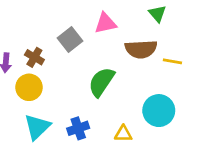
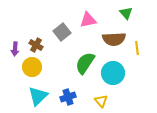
yellow line: (172, 61) -> (137, 48), turned 72
cyan circle: (159, 111) -> (113, 73), moved
yellow triangle: (123, 134) -> (101, 101), turned 48

